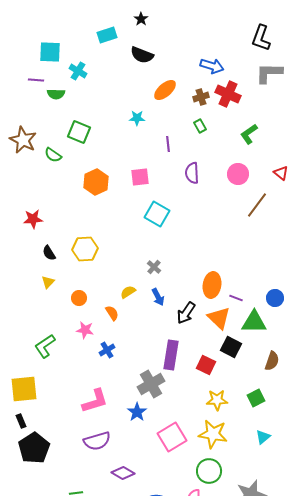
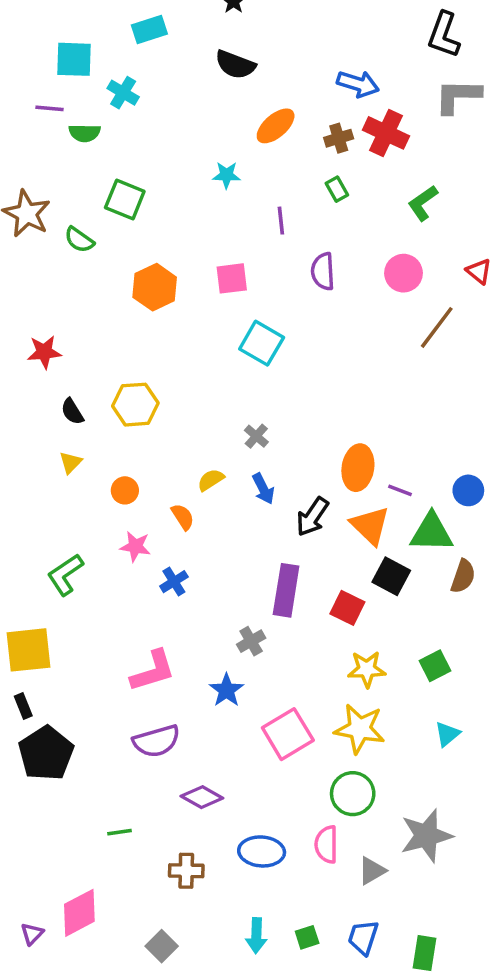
cyan rectangle: (107, 35) -> (149, 30), moved
brown semicircle: (272, 361) -> (463, 576), moved
gray cross: (151, 384) -> (251, 641), size x0.6

